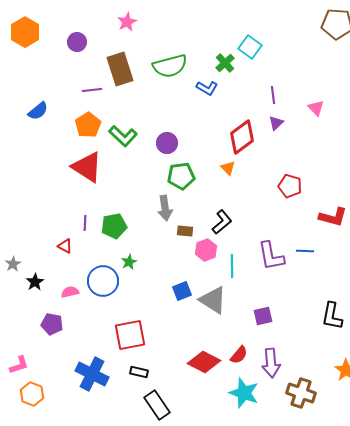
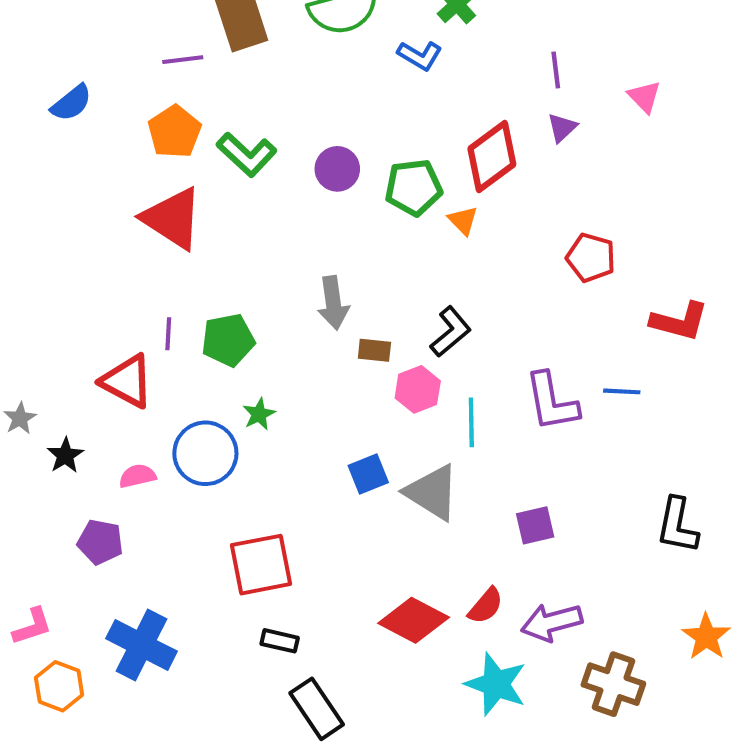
green pentagon: (181, 176) -> (414, 187), moved
red triangle: (65, 246) -> (127, 381), size x1.8
purple arrow: (271, 363) -> (552, 622), turned 80
blue cross: (92, 374) -> (142, 645), moved

